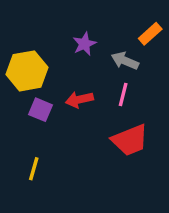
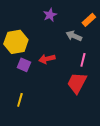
purple star: (84, 44) -> (50, 15), moved
pink line: (123, 95) -> (83, 60), moved
red trapezoid: (130, 140) -> (77, 83), turned 140

